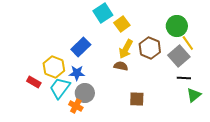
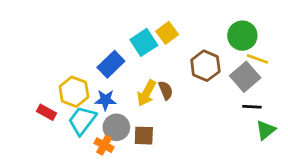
cyan square: (103, 13) -> (144, 42), moved
yellow line: (188, 43) -> (257, 59), turned -35
yellow arrow: (126, 49) -> (147, 93), moved
brown semicircle: (121, 66) -> (166, 90), turned 56
brown square: (137, 99) -> (144, 136), moved

